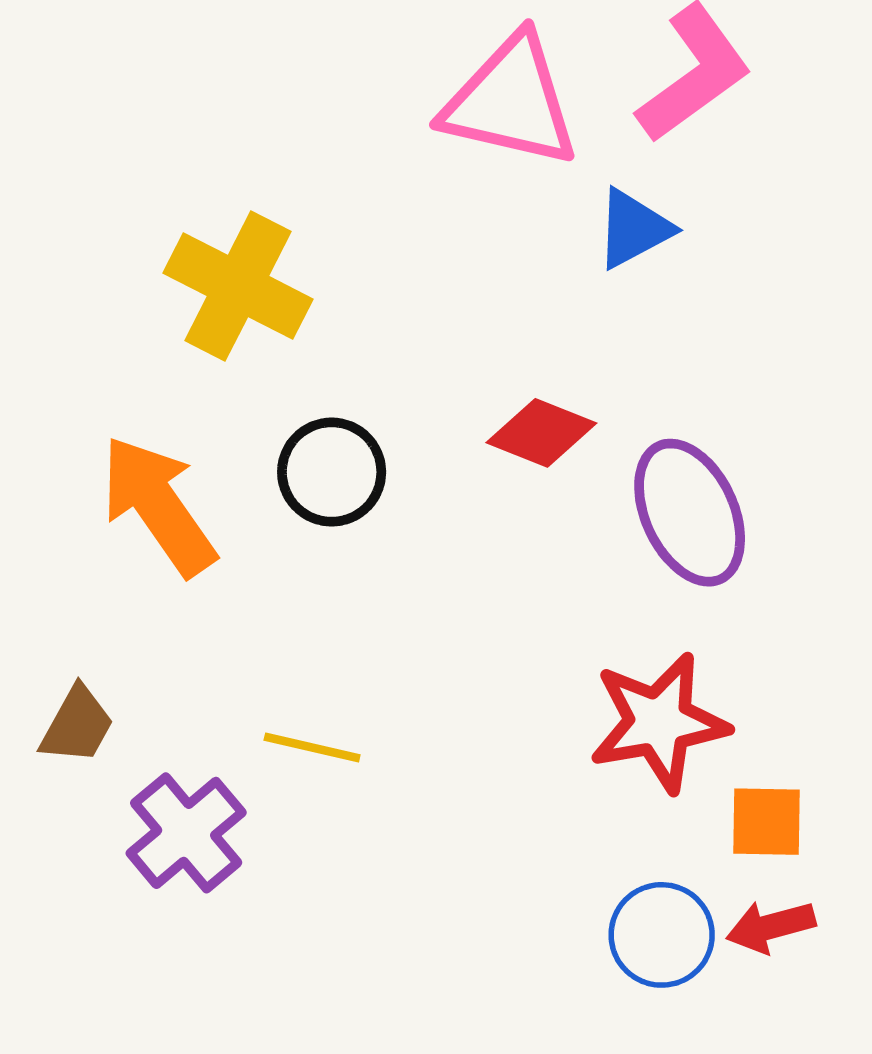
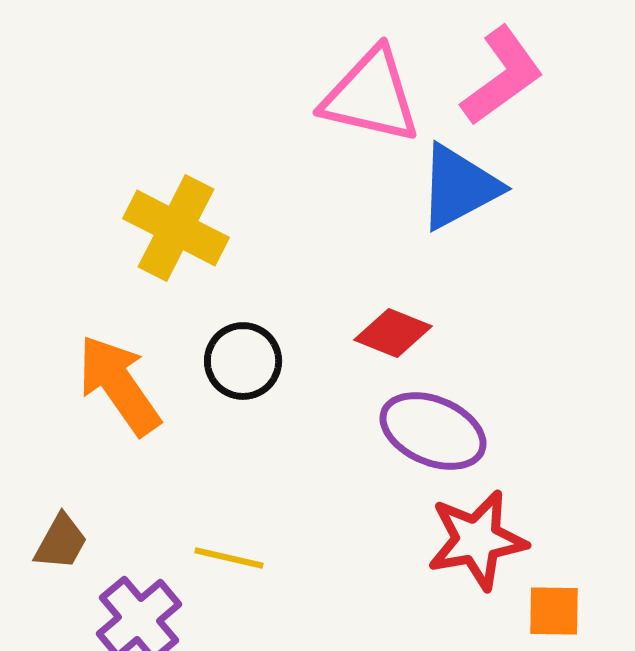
blue triangle: (634, 229) -> (459, 187), size x1.5
purple ellipse: (690, 513) -> (433, 431), moved, turned -42

